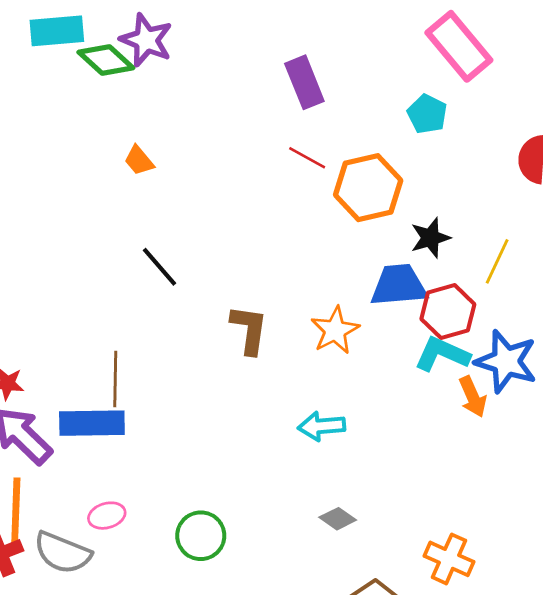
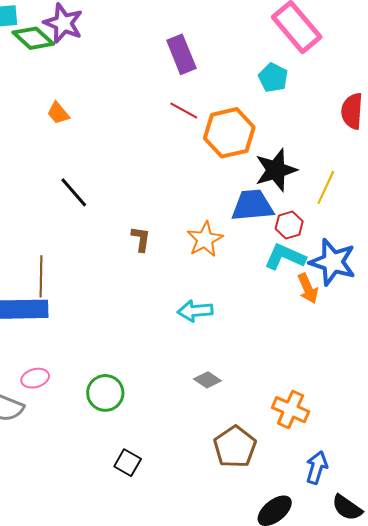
black star: (430, 238) -> (276, 170), size x1.4
red hexagon: (448, 312) -> (289, 225), size x0.7
brown L-shape: (249, 330) -> (141, 239), size x0.7

